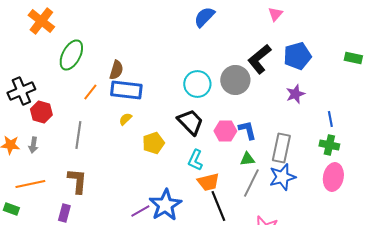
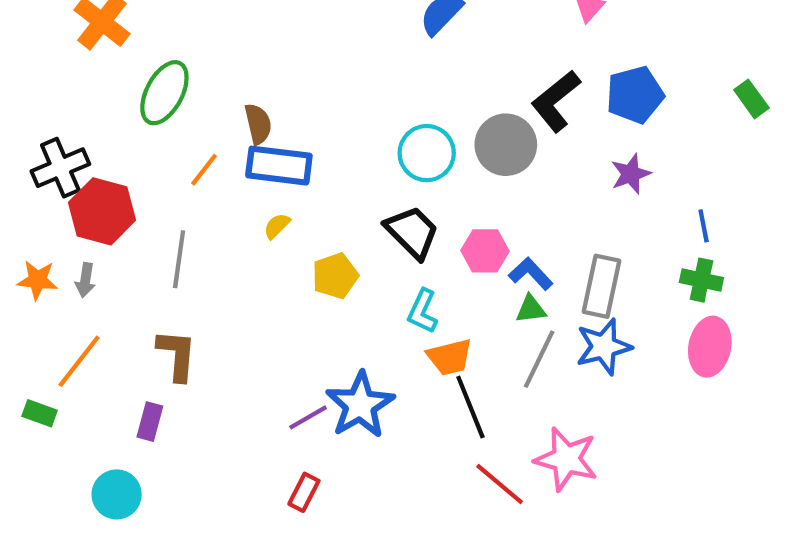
green rectangle: (353, 58) -> (751, 99), turned 42
brown semicircle: (116, 70) -> (258, 124), turned -30
red hexagon: (41, 112) -> (102, 211), size x1.4
blue L-shape: (247, 130) -> (531, 274), moved, turned -30
orange line: (30, 184) -> (79, 361), turned -40

